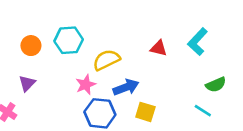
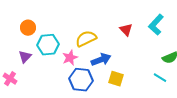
cyan hexagon: (69, 40) -> (48, 45), moved
red triangle: (159, 48) -> (126, 30), turned 32

